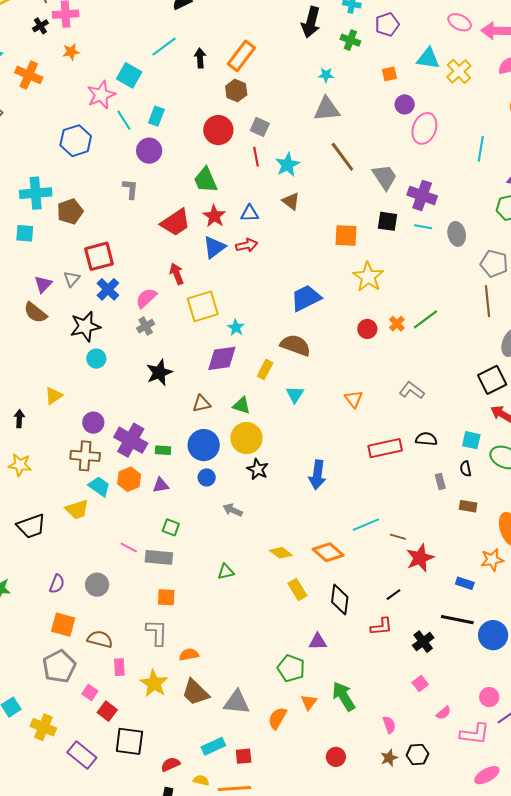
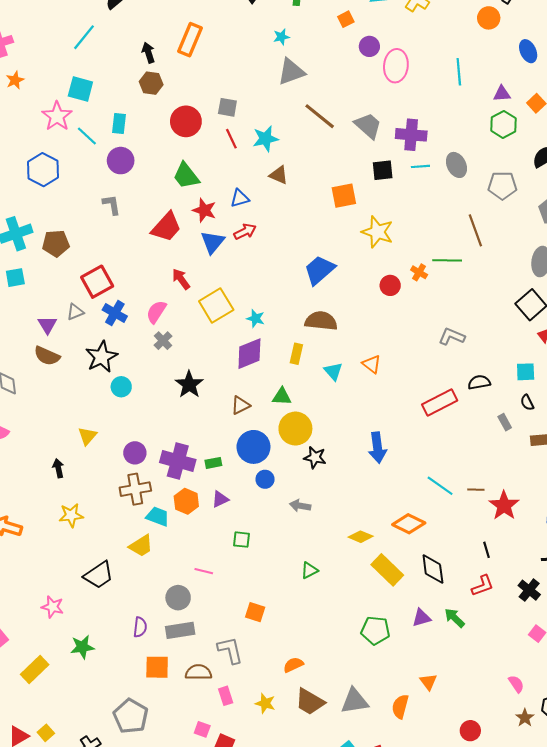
cyan line: (164, 47) -> (84, 37), moved
brown hexagon: (236, 91) -> (151, 83), moved
cyan star: (287, 165) -> (266, 139), turned 30
brown pentagon: (70, 211) -> (56, 243), turned 30
gray triangle: (72, 279) -> (75, 312), turned 42
brown line: (487, 301) -> (475, 230), moved
green line: (425, 319) -> (447, 260), turned 52
orange triangle: (354, 399) -> (372, 364), moved
cyan line: (366, 525) -> (440, 486), turned 72
gray rectangle: (159, 557) -> (180, 630), moved
gray circle: (97, 585) -> (178, 598), moved
yellow rectangle: (297, 590) -> (387, 570), size x1.4
black line: (393, 595) -> (486, 550), turned -56
orange square: (166, 597) -> (255, 612), turned 30
gray L-shape: (157, 632) -> (230, 650), moved
gray pentagon: (59, 666) -> (131, 716), moved
green pentagon: (291, 668) -> (375, 630), moved
yellow star: (154, 683) -> (265, 703), size x0.7
green arrow: (344, 696) -> (455, 618), moved, size x0.7

